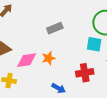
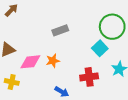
cyan square: (94, 44) -> (100, 48), turned 35

